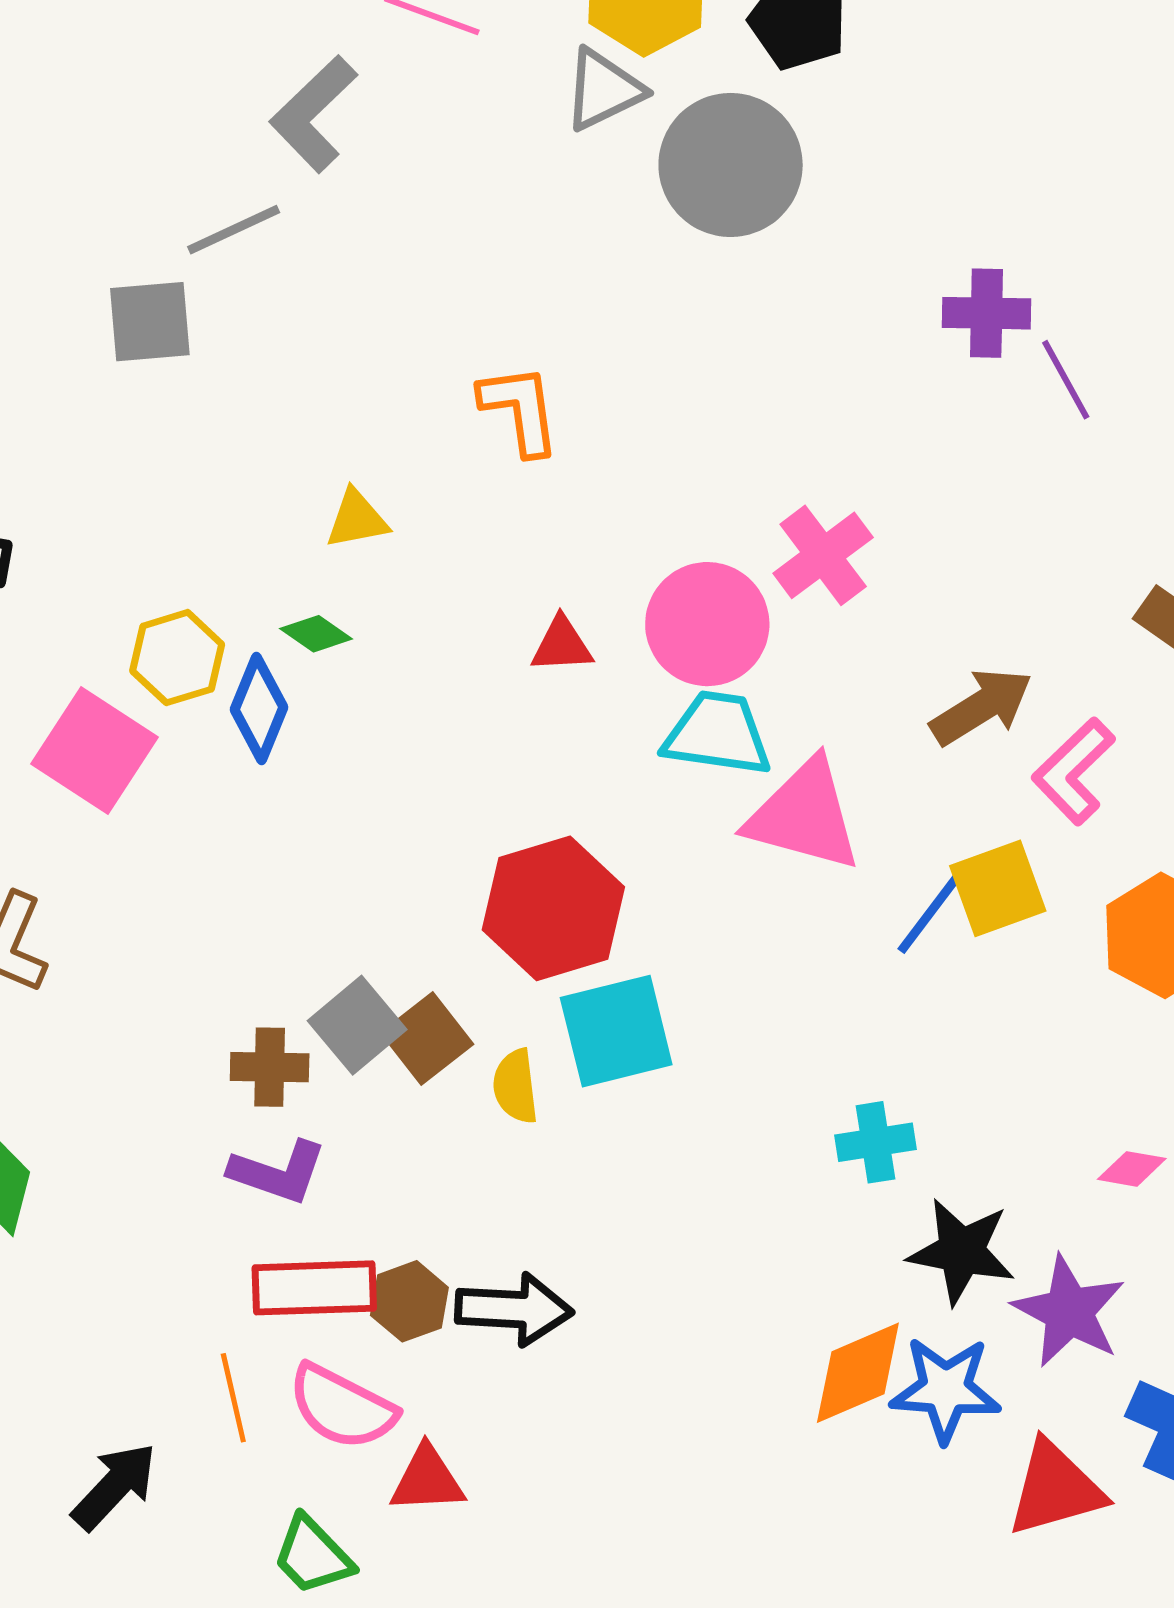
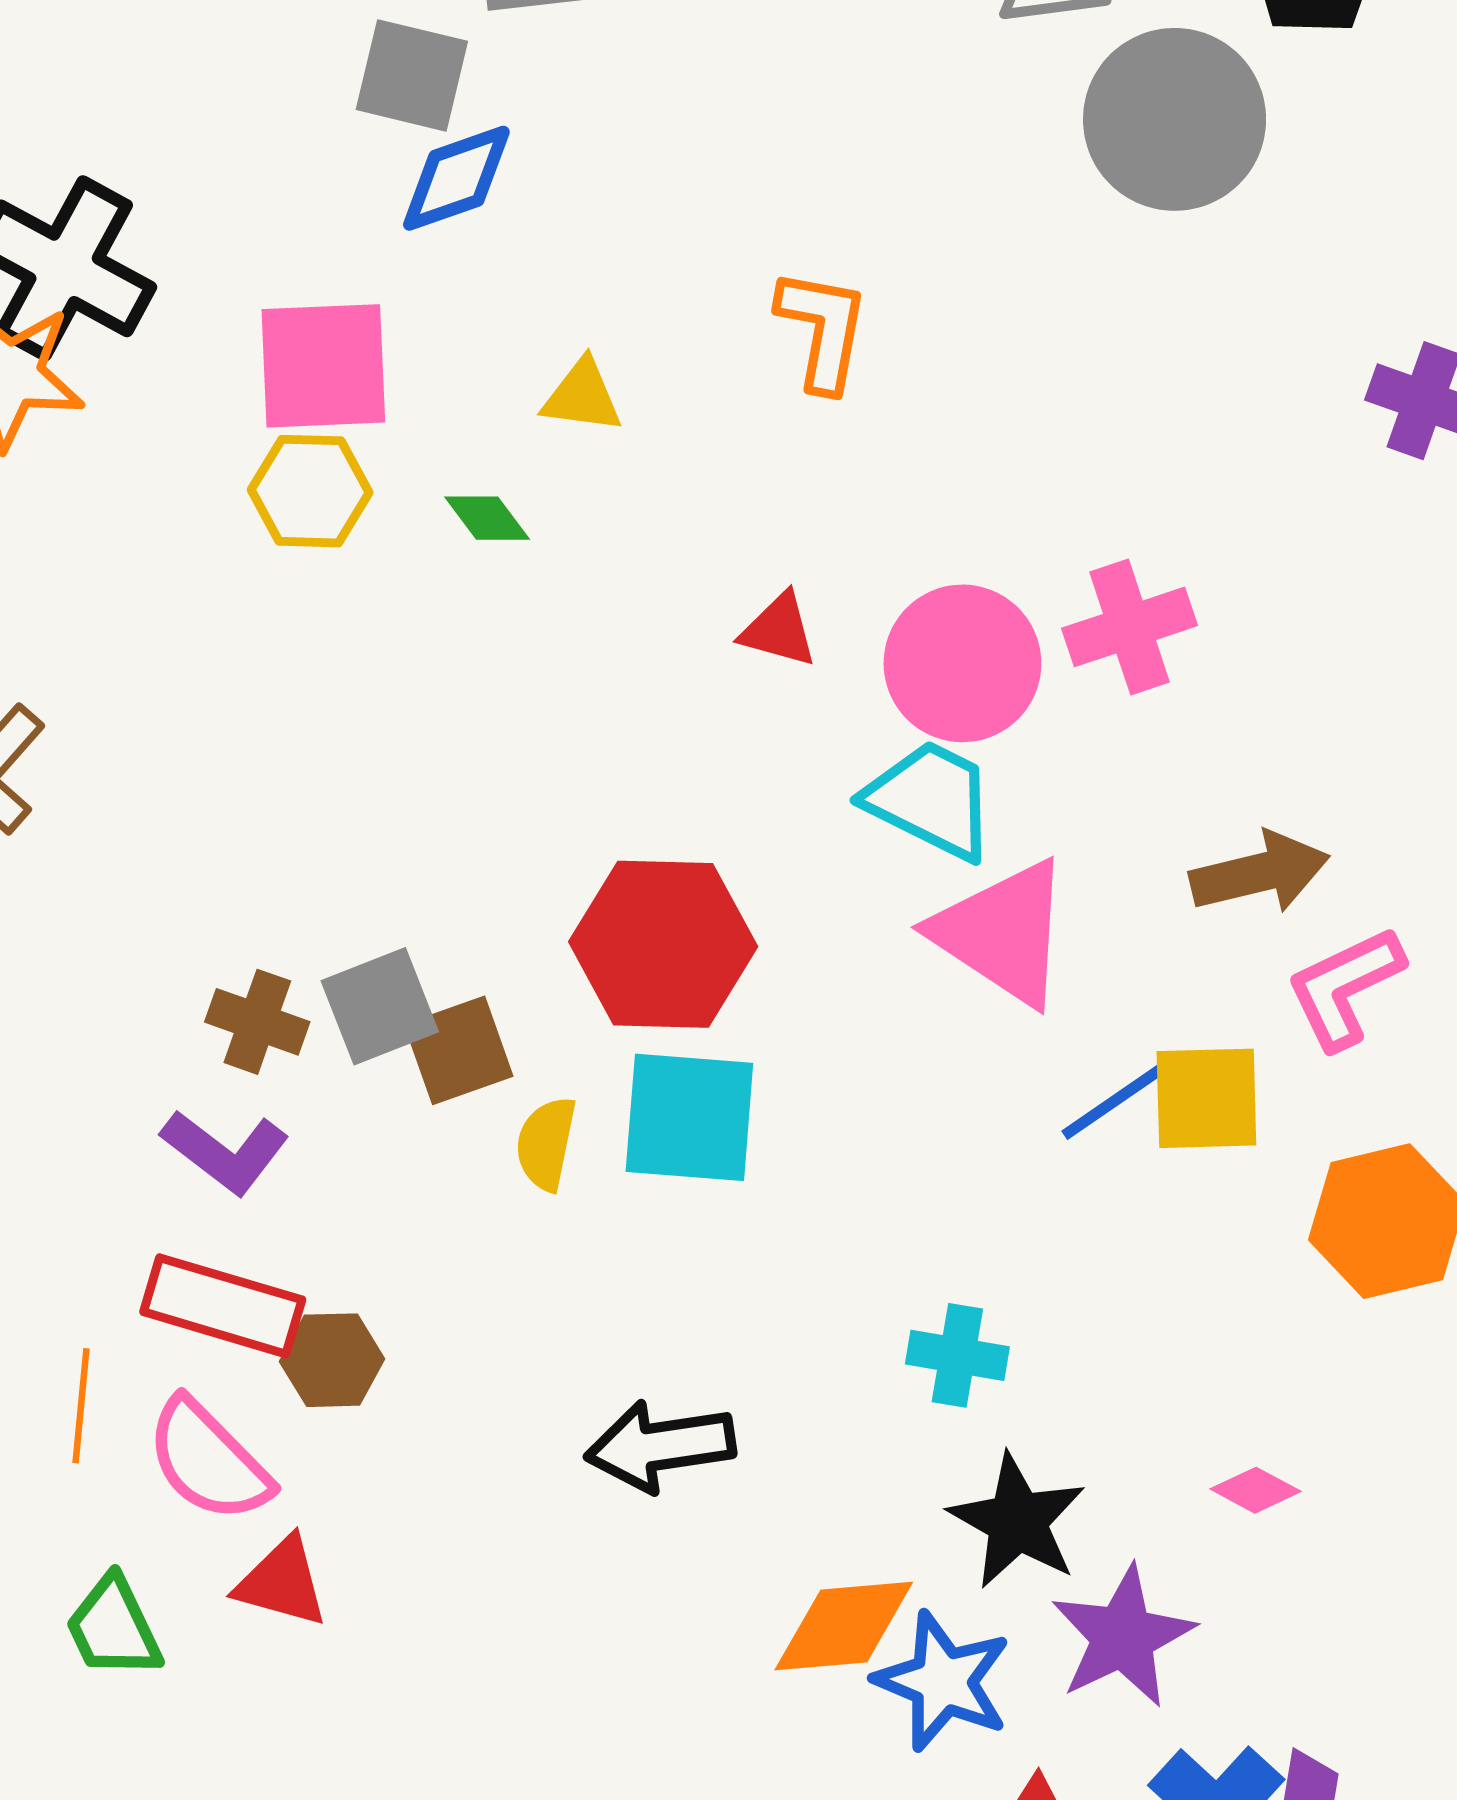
blue diamond: (259, 708) -> (456, 178), moved, turned 30
pink square: (94, 750) -> (323, 366), moved, turned 36
black arrow: (514, 1309) -> (660, 1446), moved, turned 150

